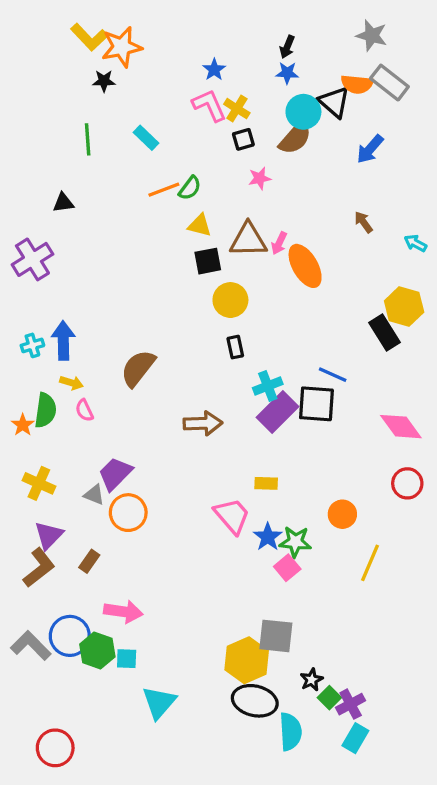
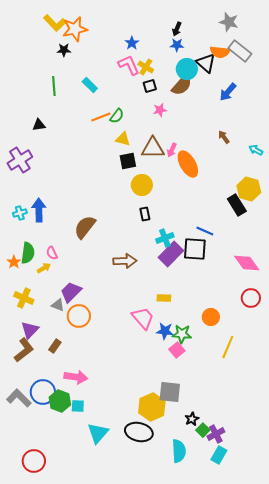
yellow arrow: (71, 383) -> (44, 268), moved, turned -48
blue star: (268, 537) -> (165, 331), turned -30
black ellipse: (255, 701) -> (139, 432), moved

